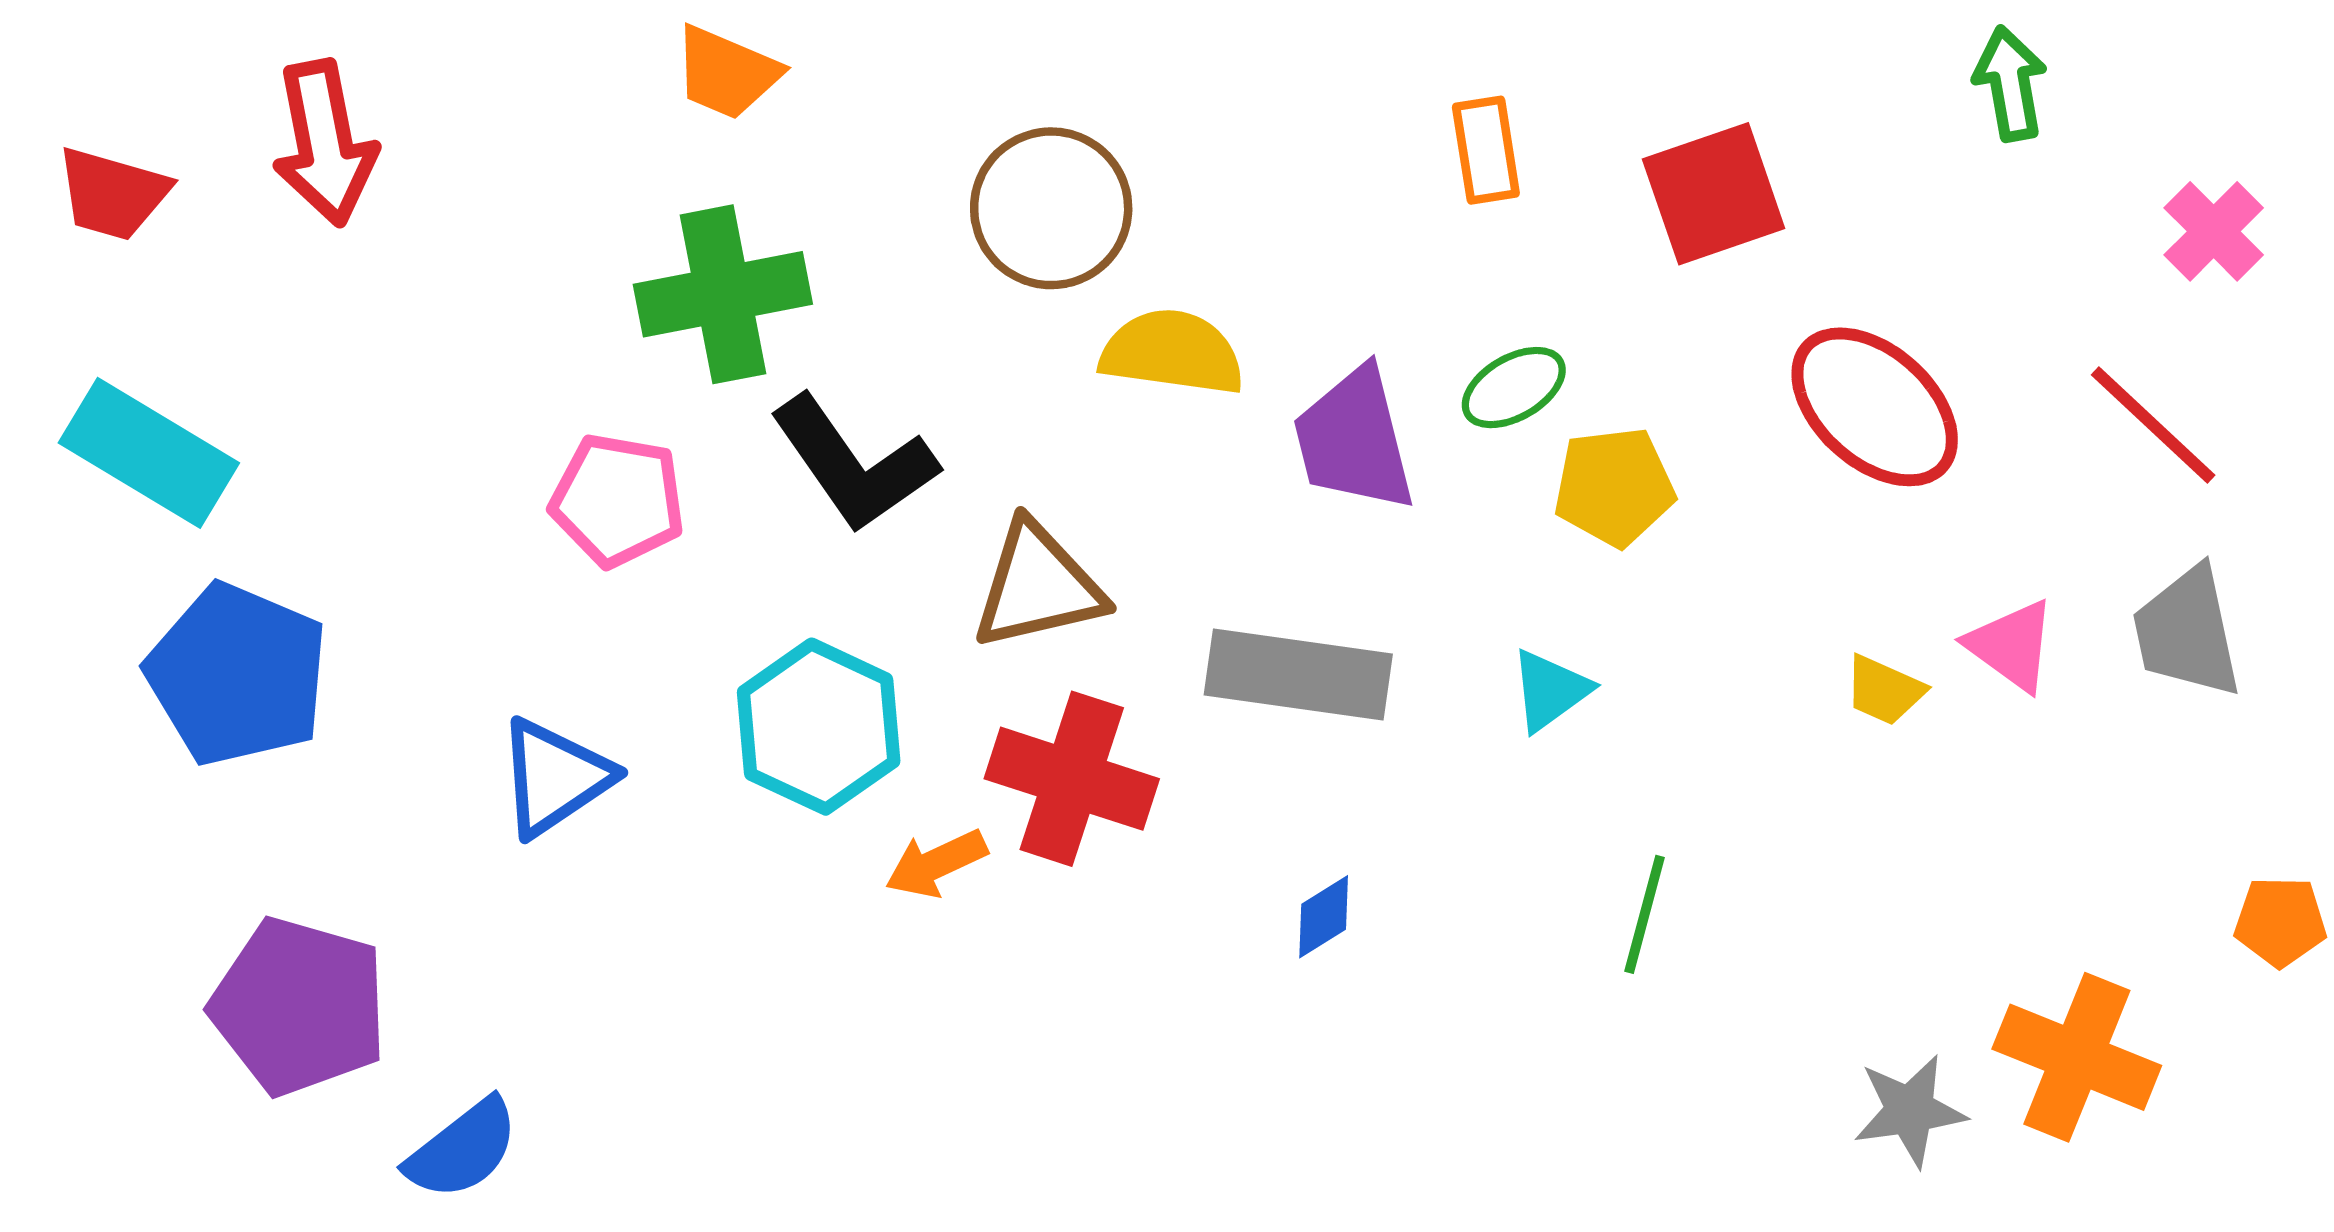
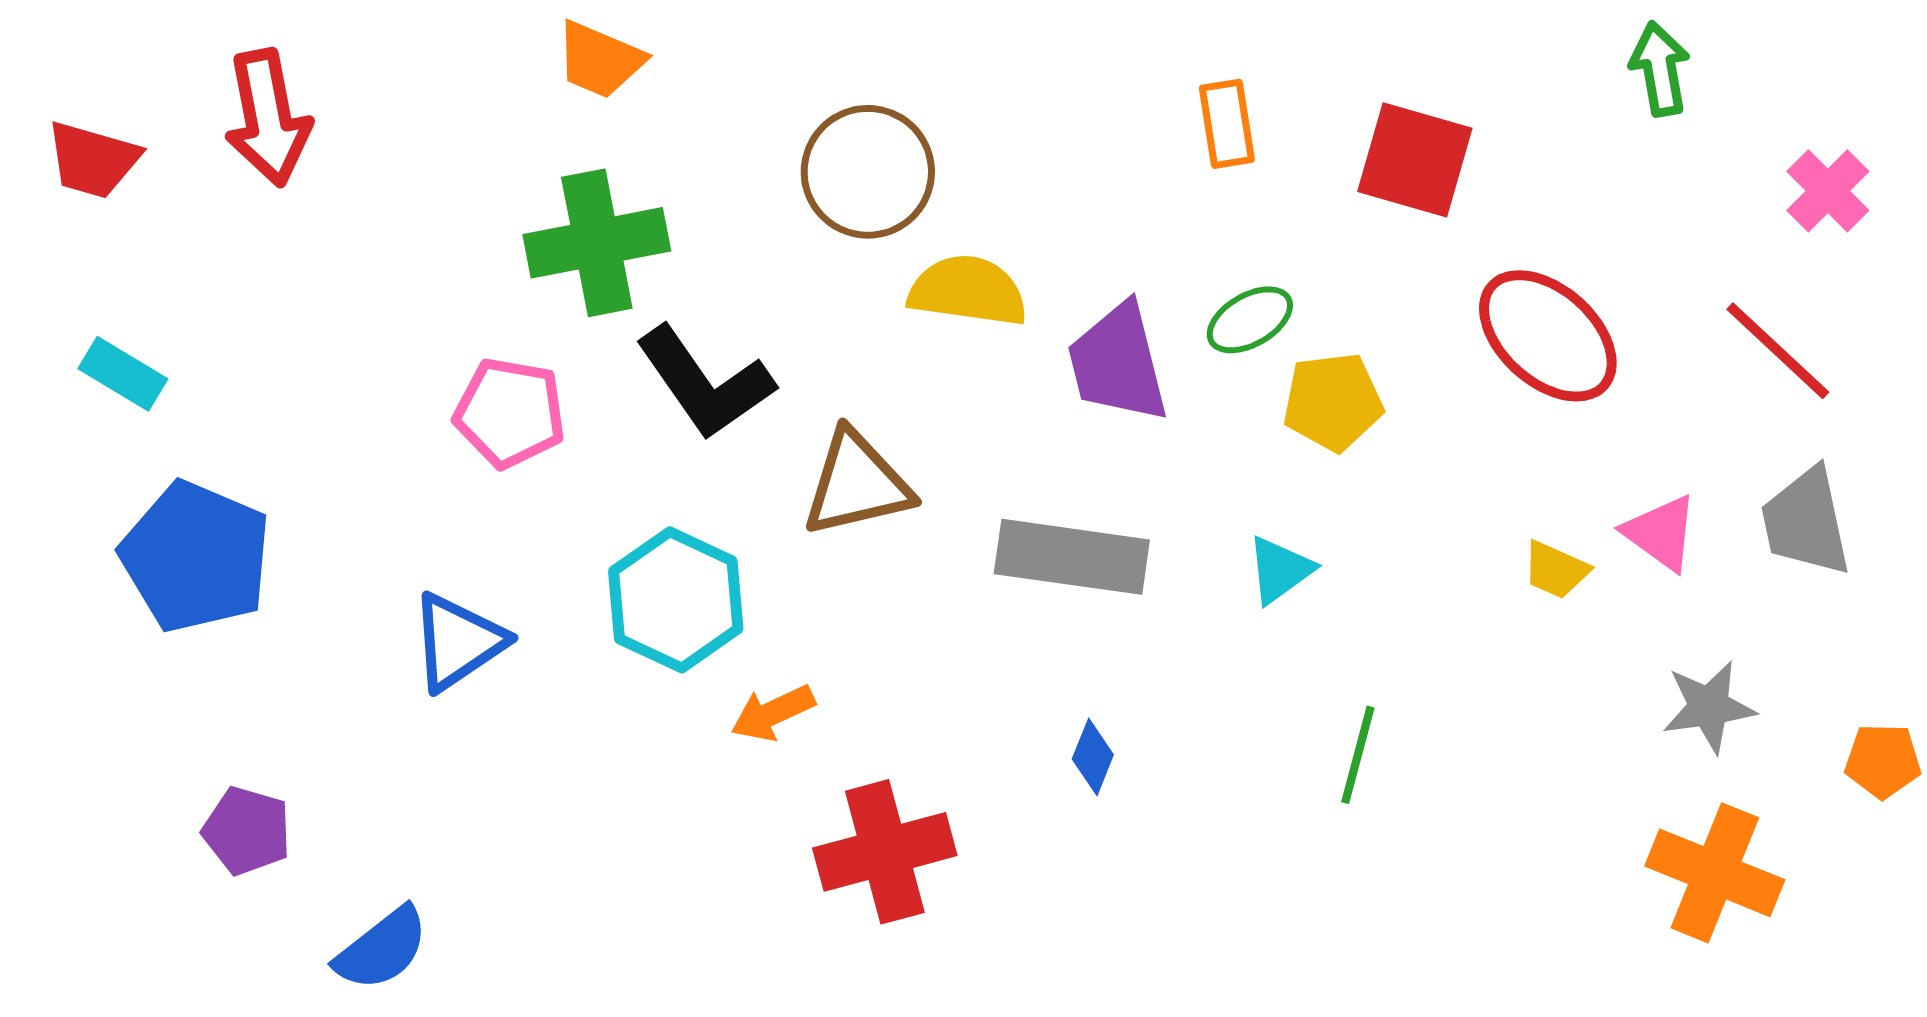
red square: (1714, 194) -> (1415, 160), turned 35
cyan rectangle: (149, 453) -> (123, 374), size x0.6
red cross: (1072, 779) -> (885, 852), moved, turned -33
blue diamond: (1324, 917) -> (1093, 757), turned -36
purple pentagon: (299, 1006) -> (247, 831), size x0.6
gray star: (1910, 1110) -> (1709, 707), moved

